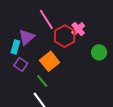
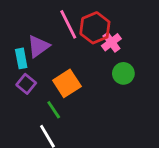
red hexagon: (65, 36) -> (95, 28), moved
cyan rectangle: (15, 47) -> (21, 58), turned -32
green circle: (99, 52) -> (123, 73), moved

